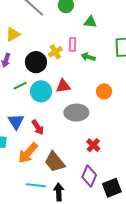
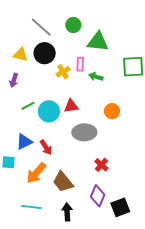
green triangle: (90, 22) -> (98, 42), size x1.6
yellow triangle: (13, 34) -> (20, 55), turned 42
black circle: (36, 62) -> (45, 53), moved
blue triangle: (16, 122) -> (24, 142), turned 36
cyan line: (36, 185) -> (31, 207), moved

